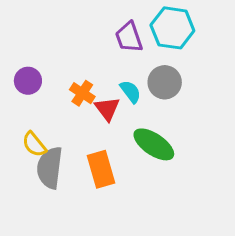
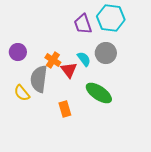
gray semicircle: (50, 168) -> (39, 79), moved
orange rectangle: (101, 169) -> (65, 109), size x0.7

